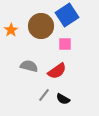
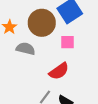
gray semicircle: (29, 66) -> (26, 49), moved

